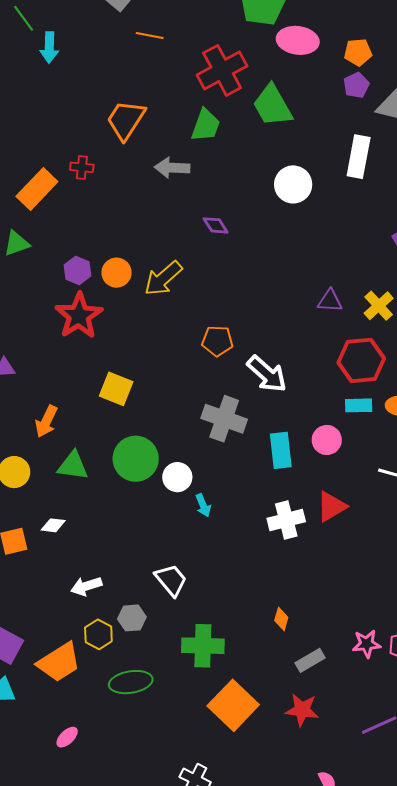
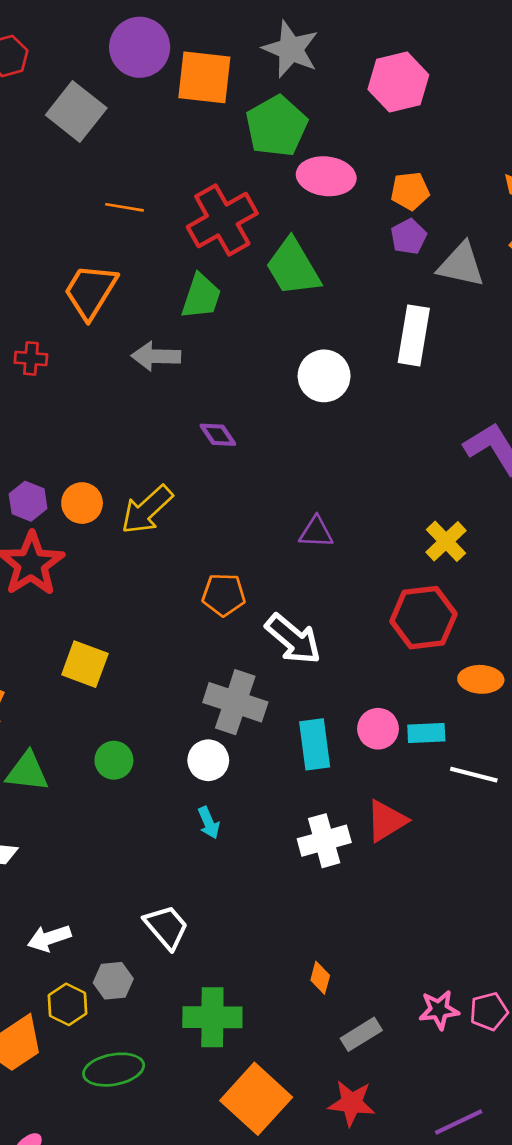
orange line: (150, 35) -> (125, 207), moved
purple triangle: (330, 301) -> (316, 532), moved
cyan rectangle: (359, 405) -> (426, 733), moved
green circle: (136, 459) -> (114, 760), size x0.6
white circle: (177, 477) -> (208, 760), moved

